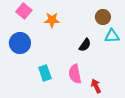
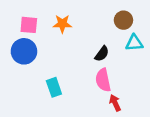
pink square: (24, 11) -> (29, 25), moved, turned -35
pink semicircle: (75, 74) -> (103, 80), moved

